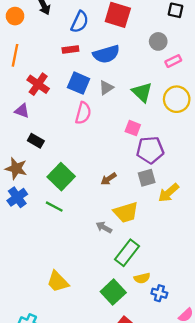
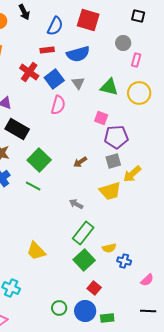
pink rectangle: (173, 61) -> (136, 60), turned -48
blue square: (79, 83) -> (54, 79), turned 30
red cross: (38, 84) -> (29, 72), moved
gray triangle: (106, 88) -> (78, 83), turned -32
green triangle: (142, 92) -> (109, 87), turned -30
black rectangle: (36, 141) -> (17, 129), size x1.6
yellow trapezoid: (126, 212) -> (110, 191), moved
green rectangle: (127, 253) -> (83, 233), moved

